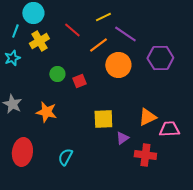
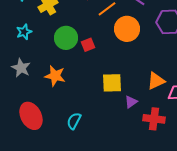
cyan star: (12, 58) -> (24, 32), moved
green circle: (57, 74) -> (66, 38), size x1.5
red ellipse: (22, 152) -> (31, 116), turned -36

